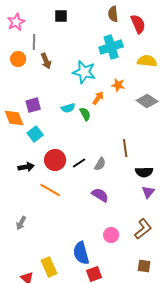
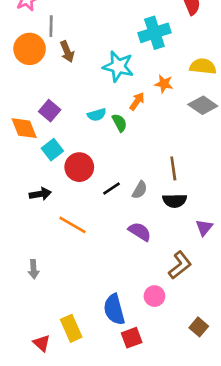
orange circle: (18, 59) -> (30, 49), size x1.5
yellow semicircle: (147, 61) -> (203, 66), moved
purple square: (33, 105) -> (50, 111), turned -35
red circle: (55, 160) -> (79, 167), moved
black semicircle: (144, 172) -> (175, 201), moved
gray arrow: (21, 223) -> (34, 269), turned -32
brown L-shape: (143, 229) -> (180, 265), moved
pink circle: (111, 235) -> (154, 296), moved
brown square: (144, 266) -> (199, 327), turned 32

